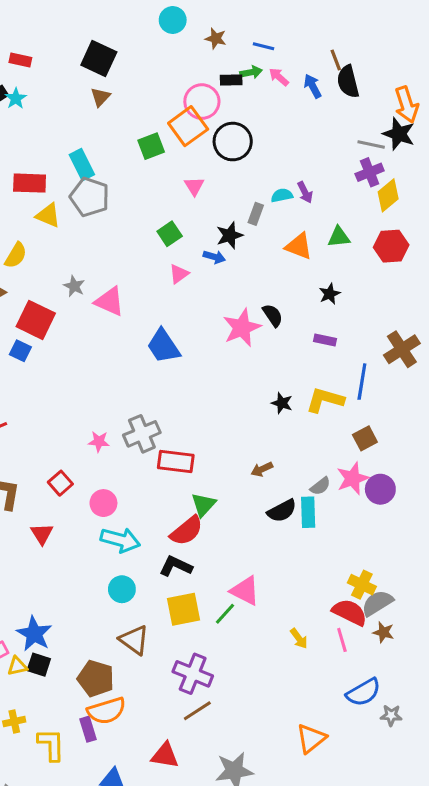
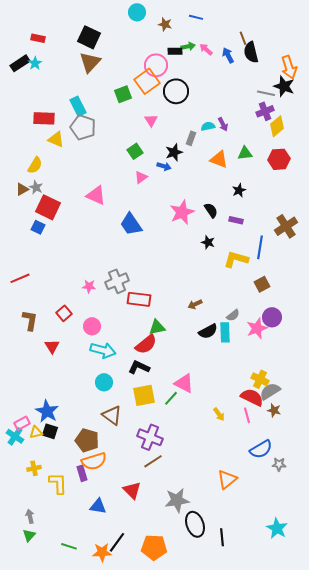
blue line: (263, 46) -> (196, 17), moved
brown triangle: (100, 97) -> (90, 62), size x1.6
gray star: (74, 286) -> (36, 187), moved
black semicircle: (273, 315) -> (211, 210), moved
black star: (282, 403) -> (208, 242), moved
pink star: (353, 478) -> (257, 328), moved
green triangle: (203, 505) -> (157, 327), turned 36
red triangle: (165, 755) -> (132, 490), turned 36

